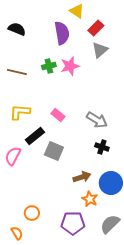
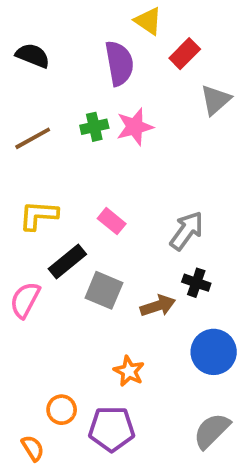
gray triangle: (100, 50) -> (216, 100), moved
brown line: (17, 72) -> (33, 138), turned -42
gray arrow: (97, 120) -> (187, 231), turned -85
brown arrow: (82, 177) -> (158, 306), moved
orange star: (90, 199) -> (129, 371), moved
purple pentagon: (73, 223) -> (112, 429), moved

